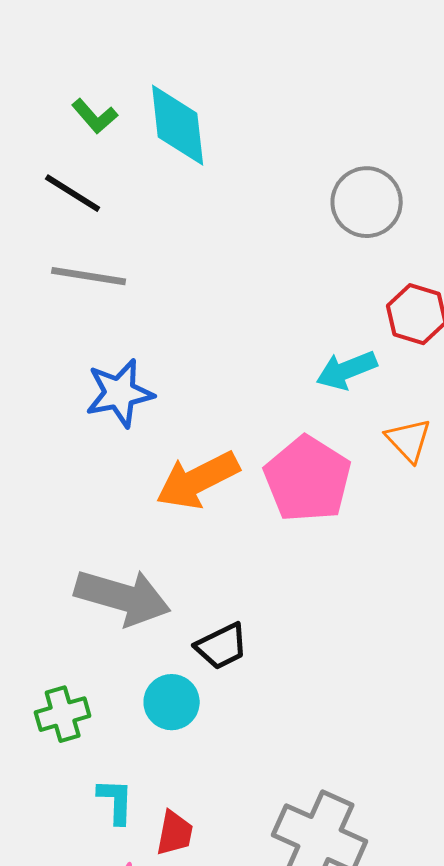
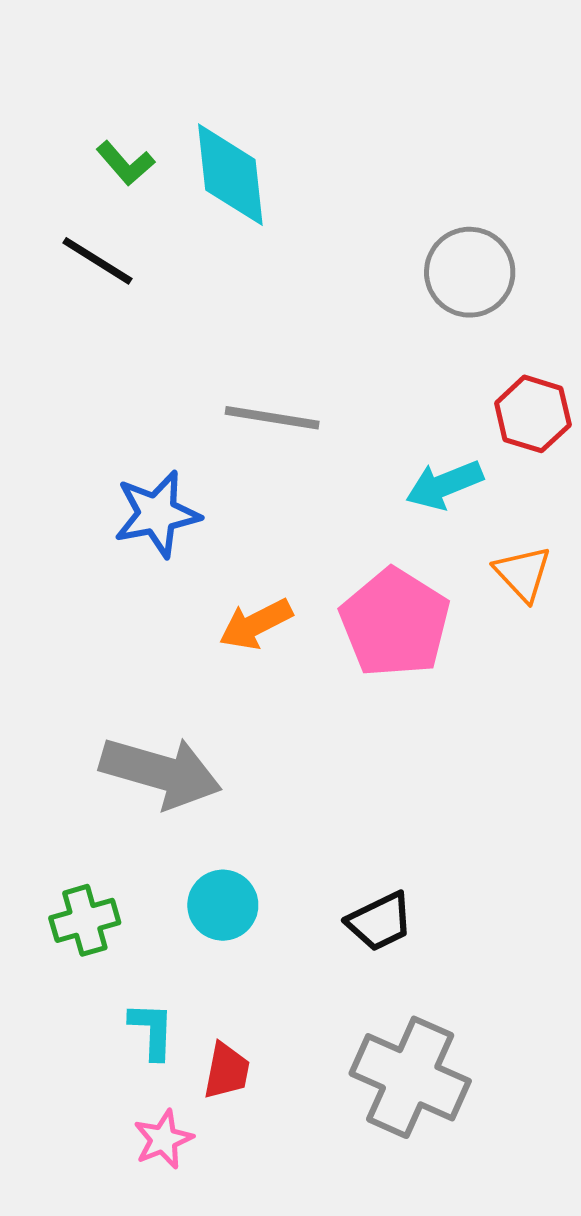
gray line: (89, 276) -> (272, 418), moved
orange arrow: (198, 480) -> (256, 624), size x0.7
black trapezoid: (222, 646) -> (380, 922), moved

